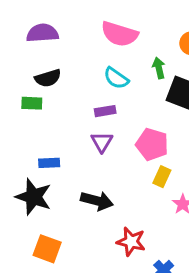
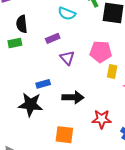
black semicircle: (48, 78) -> (22, 24), turned 114
purple rectangle: (105, 111) -> (53, 38), moved
blue rectangle: (49, 163) -> (43, 84), moved
orange square: (47, 249) -> (64, 135), moved

